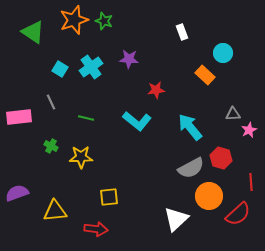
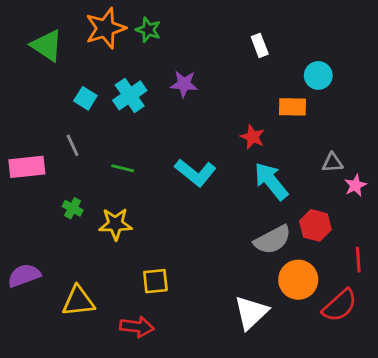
orange rectangle: (205, 75) -> (293, 107), turned -42
red star: (156, 90) -> (253, 137), moved, turned 30

